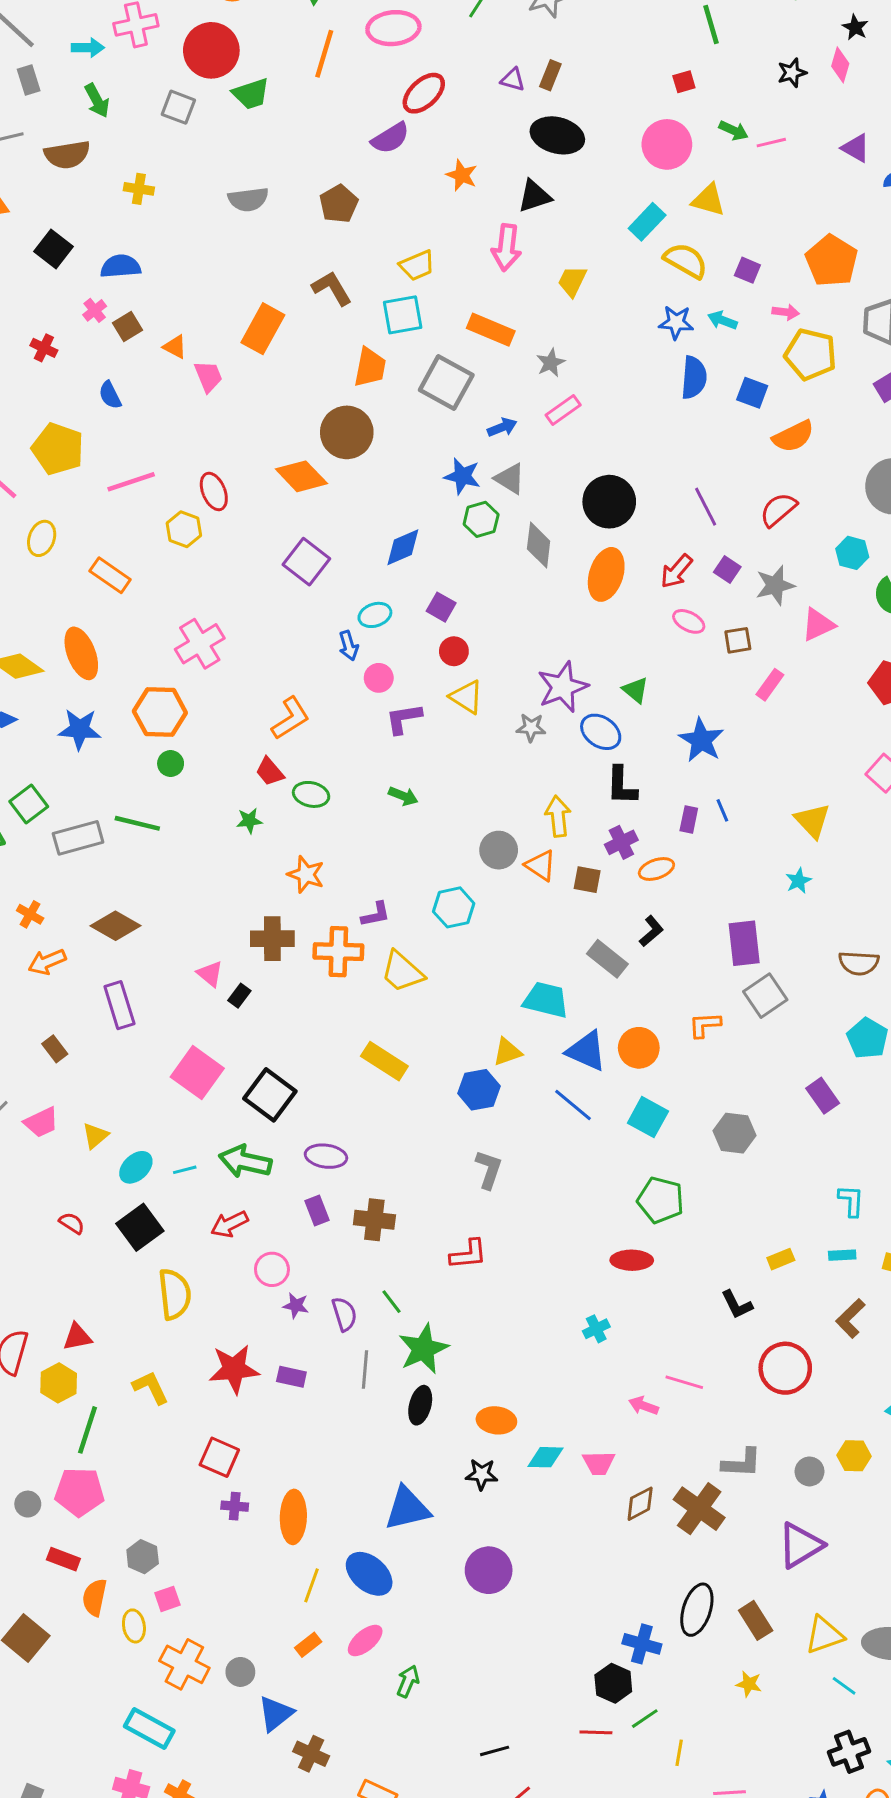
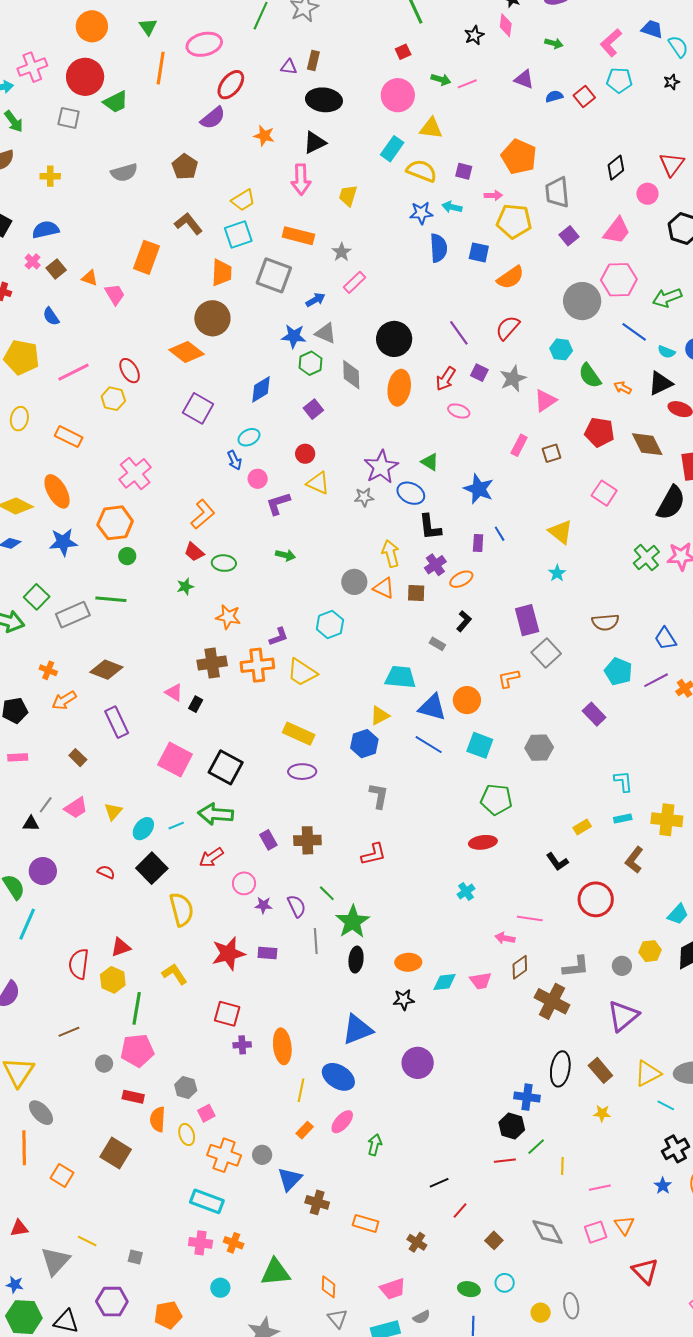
purple square: (441, 607) -> (313, 409), moved, turned 30
brown square: (738, 640) -> (552, 453), moved
gray rectangle: (607, 959) -> (437, 644), size x0.6
purple ellipse: (326, 1156) -> (302, 772), moved
brown diamond: (640, 1504) -> (520, 967), moved

